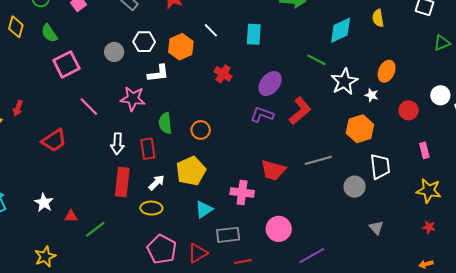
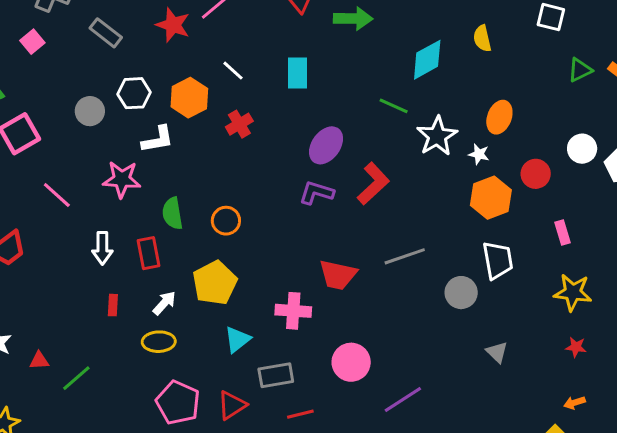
red cross: (223, 74) -> (239, 124), moved, turned 30
orange hexagon: (360, 129) -> (491, 198), moved
red rectangle: (122, 182) -> (113, 305), size x0.5

